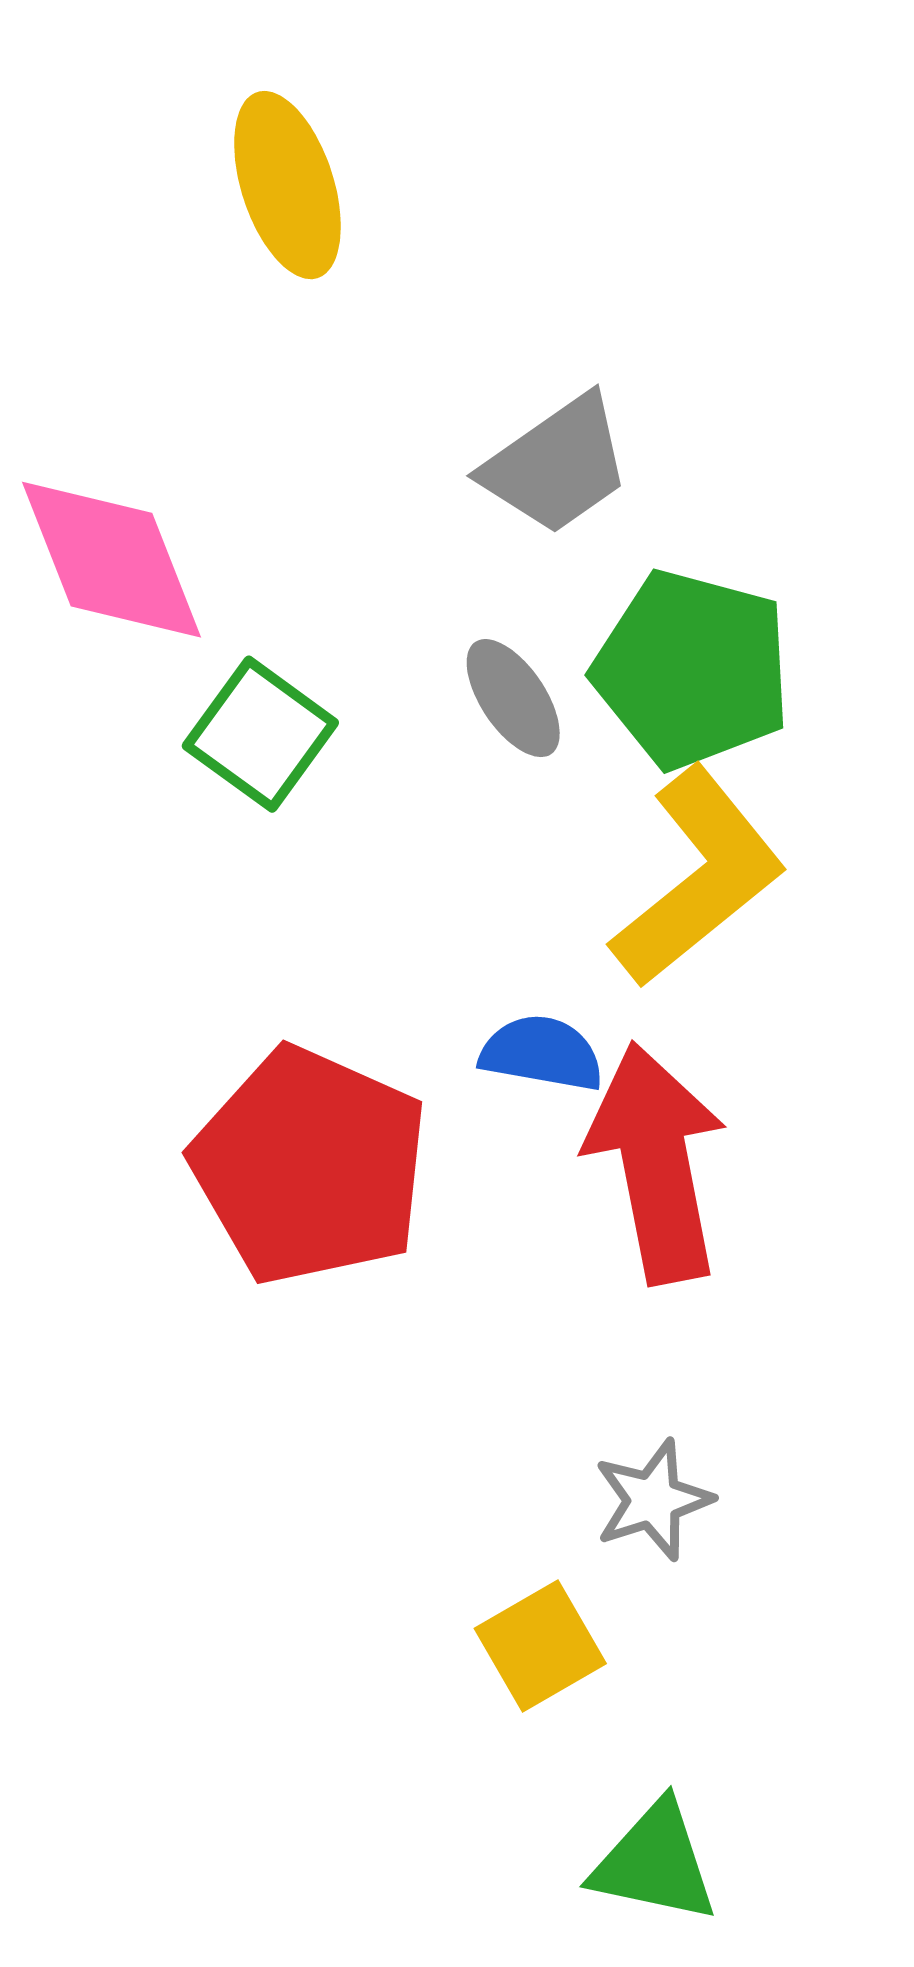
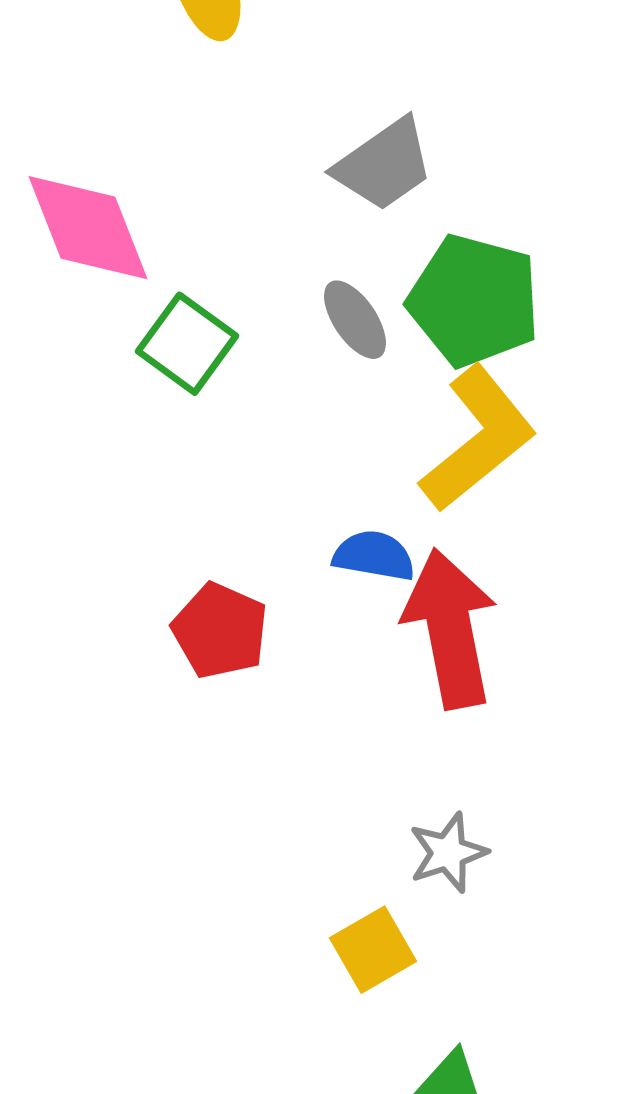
red pentagon: (310, 1166) -> (220, 631), size x0.6

